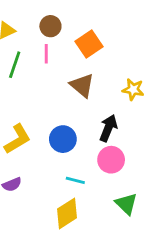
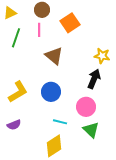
brown triangle: (82, 85) -> (54, 56), moved
black arrow: (108, 128) -> (94, 79), moved
green triangle: (126, 204) -> (91, 130), moved

